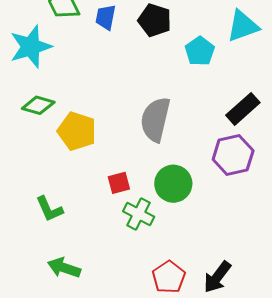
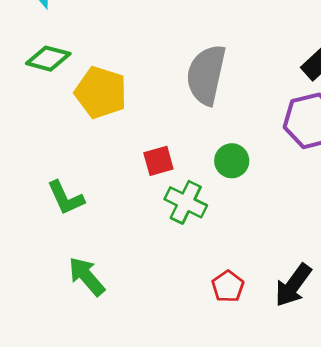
green circle: (173, 184) -> (232, 161), size x0.7
green arrow: (64, 268) -> (87, 276), turned 32
red pentagon: (169, 277) -> (228, 286), size x0.7

